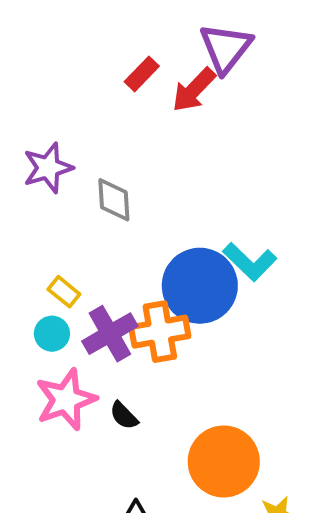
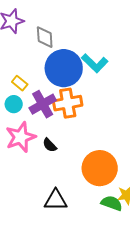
cyan L-shape: (250, 262) -> (95, 63), moved
blue circle: (200, 286) -> (64, 68), moved

